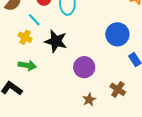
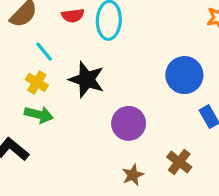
cyan line: (34, 20) -> (44, 52), moved
yellow cross: (25, 37) -> (37, 82), moved

